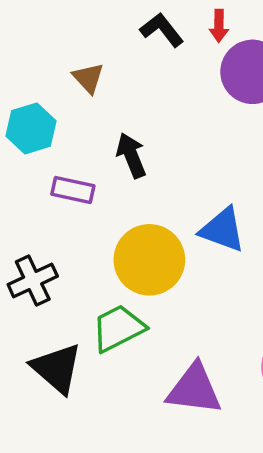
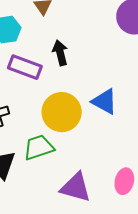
purple rectangle: (73, 190) -> (25, 67), size x1.4

